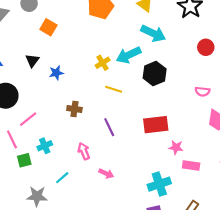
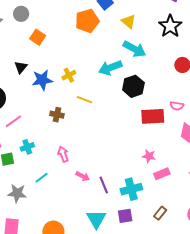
yellow cross: (103, 63) -> (69, 75), moved
blue star: (56, 73) -> (42, 80), size x1.5
yellow line: (114, 89) -> (85, 100), moved
red rectangle: (156, 125) -> (153, 116), moved
purple line: (109, 127) -> (104, 185), moved
pink rectangle: (191, 166) -> (162, 174), turned -35

